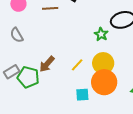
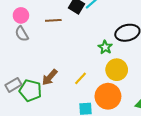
gray semicircle: (17, 35) -> (22, 34), moved
yellow circle: (103, 63) -> (117, 70), moved

